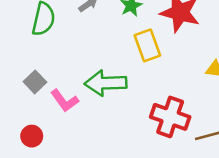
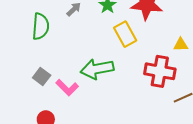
red cross: (170, 117) -> (160, 71), moved

